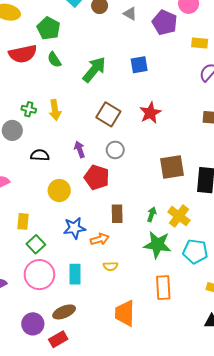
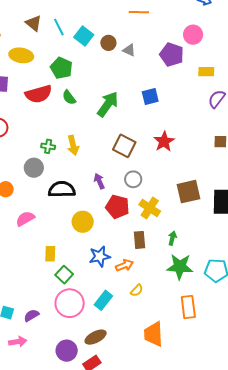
gray triangle: (130, 14) -> (129, 50), moved
black semicircle: (40, 155) -> (62, 189), size x1.5
yellow cross: (179, 216) -> (150, 208), moved
yellow semicircle: (111, 266) -> (137, 290), turned -40
cyan rectangle: (75, 274) -> (103, 300), turned 42

